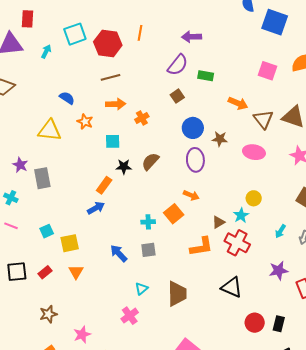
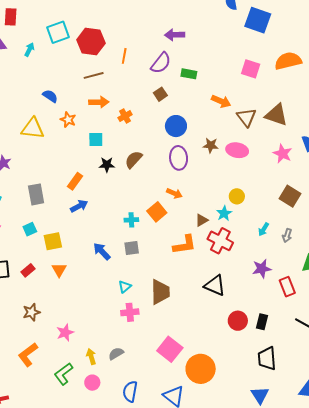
orange line: (140, 33) -> (124, 56), moved
brown star: (220, 139) -> (211, 145), moved
gray rectangle: (42, 178) -> (36, 194), moved
orange rectangle: (104, 185) -> (75, 181), moved
pink cross: (130, 316) -> (130, 312), moved, turned 30

